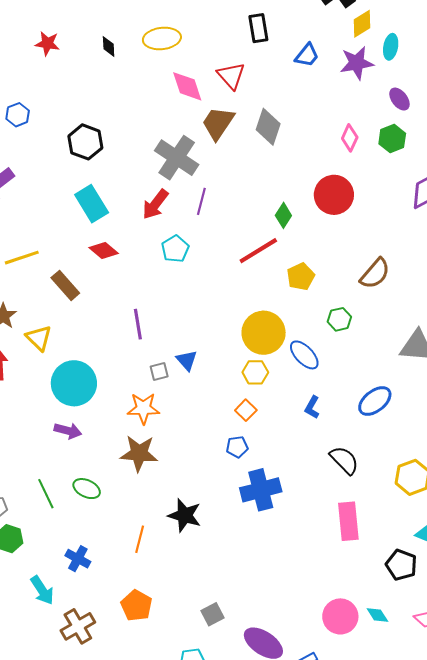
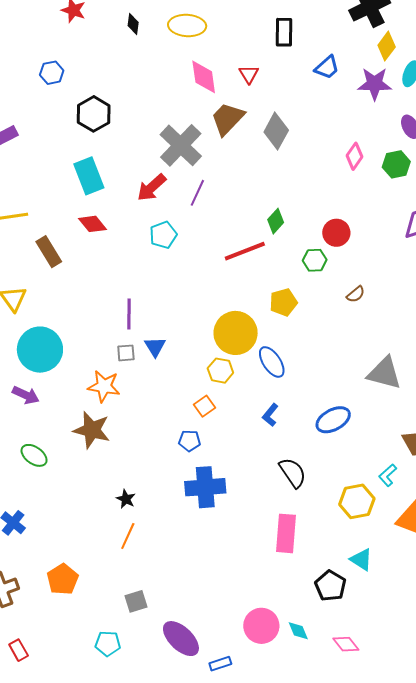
yellow diamond: (362, 24) -> (387, 46), turned -32
red triangle: (231, 76) -> (249, 74), size x0.7
blue hexagon: (18, 115) -> (52, 73), moved
red circle: (334, 195) -> (336, 233), moved, size x0.7
brown semicircle: (375, 274) -> (356, 294), size x0.6
yellow pentagon: (301, 277) -> (283, 302), moved
green hexagon: (339, 319) -> (315, 260), moved
purple line: (138, 324) -> (129, 314), moved
black star: (185, 515) -> (126, 499), size x0.6
orange line: (140, 539) -> (128, 536), moved

